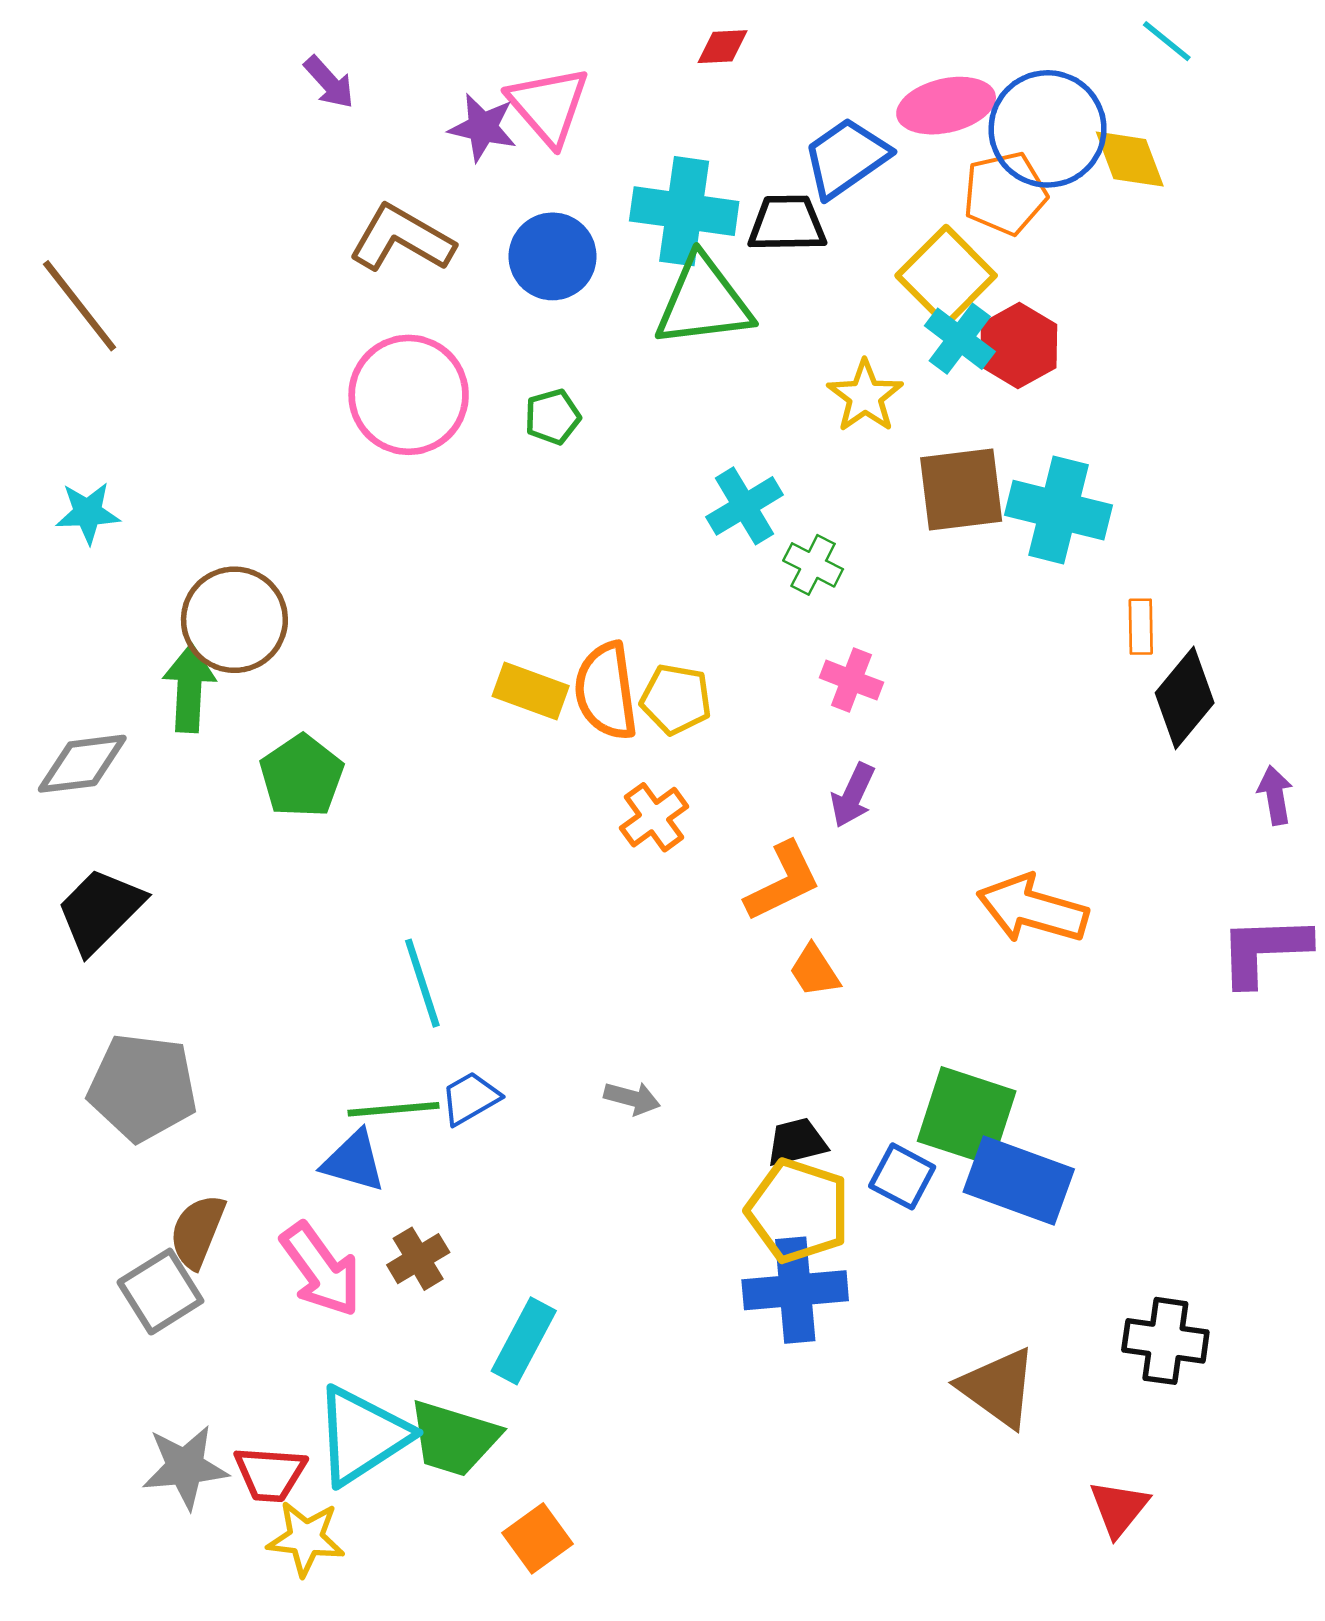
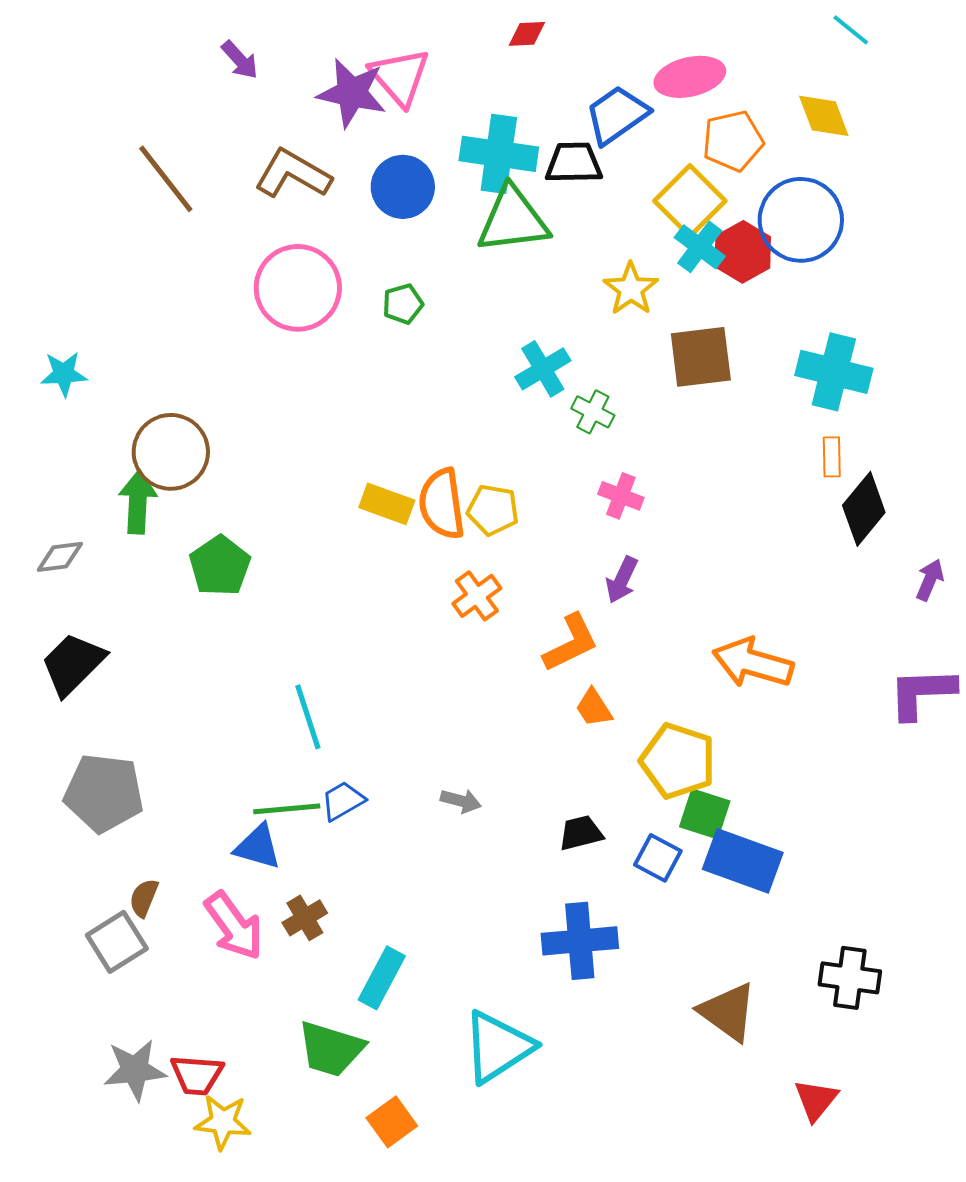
purple star: (483, 128) -> (352, 93), size x1.4
blue circle: (1048, 129) -> (801, 220), moved
brown line: (80, 306) -> (166, 179), moved
cyan cross: (1058, 510) -> (834, 372), moved
gray diamond: (82, 764) -> (60, 557), size x0.7
purple arrow: (1275, 795) -> (930, 580), turned 33
green square: (967, 1116) -> (705, 814), size x0.7
yellow pentagon: (798, 1211) -> (678, 761), moved
brown semicircle: (197, 1231) -> (144, 898), size x0.7
cyan triangle: (362, 1436) -> (498, 1047), moved

